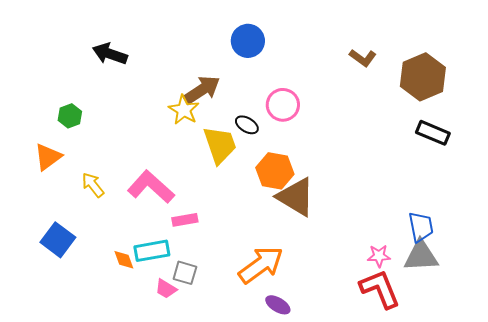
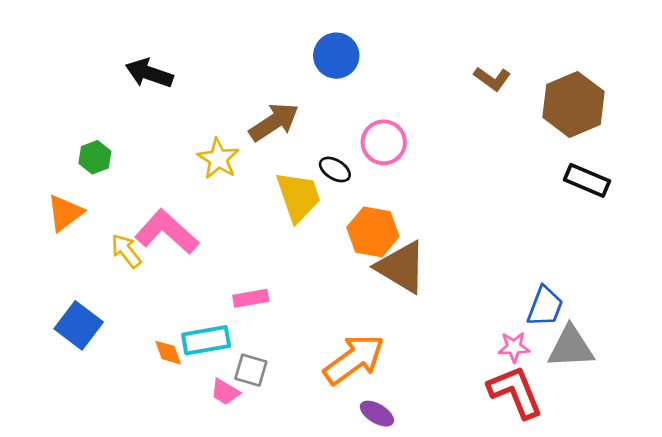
yellow star: (184, 110) -> (218, 159), moved
pink L-shape: (151, 187) -> (167, 232), moved
blue trapezoid: (421, 227) -> (545, 306), moved, turned 32

